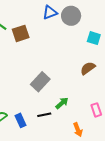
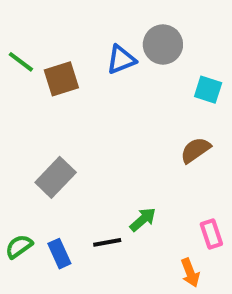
blue triangle: (50, 12) -> (121, 59), moved
gray rectangle: (40, 82) -> (56, 177), moved
orange arrow: (78, 130) -> (190, 273), moved

